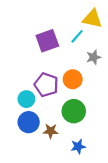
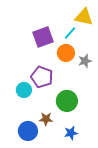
gray star: (94, 57) -> (85, 61), moved
orange circle: (73, 79) -> (66, 53), moved
blue circle: (29, 122) -> (28, 131), moved

